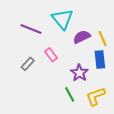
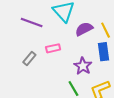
pink rectangle: (51, 55) -> (53, 48), turned -64

